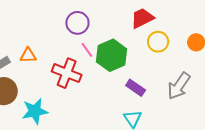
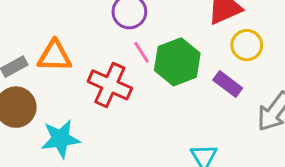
orange triangle: (28, 55) -> (54, 56), size x1.4
purple rectangle: (136, 88) -> (228, 84), moved

